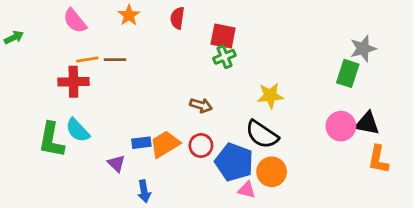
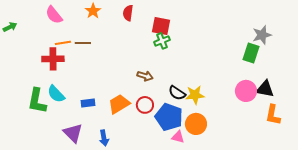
yellow star: (270, 96) -> (195, 95), moved
black semicircle: (262, 134) -> (177, 93), moved, size x0.7
blue rectangle: (141, 143) -> (88, 103), moved
purple triangle: (116, 164) -> (73, 133), moved, size x1.5

